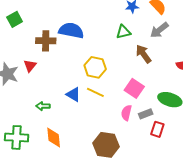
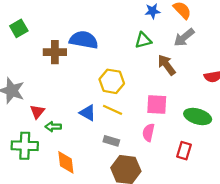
red triangle: (30, 66) -> (37, 112), moved
pink square: (134, 88) -> (157, 104), turned -30
gray rectangle: (146, 114) -> (111, 141), moved, turned 40
green cross: (17, 137) -> (25, 146), moved

